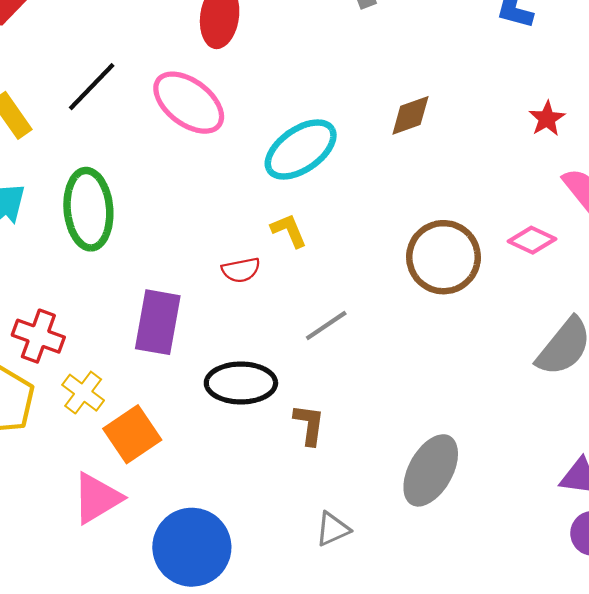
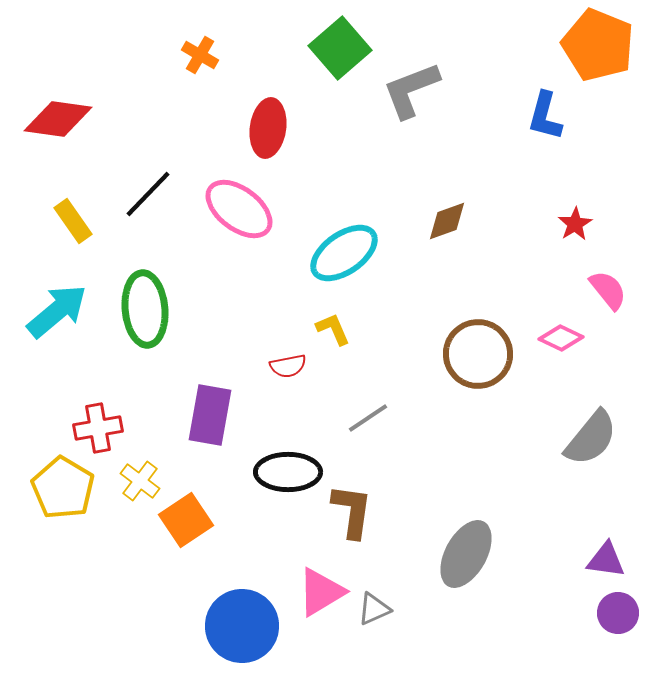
red cross: (38, 336) -> (98, 428), turned -30
brown L-shape: (309, 425) -> (352, 511), size x1.4
pink triangle: (97, 498) -> (321, 592), moved

